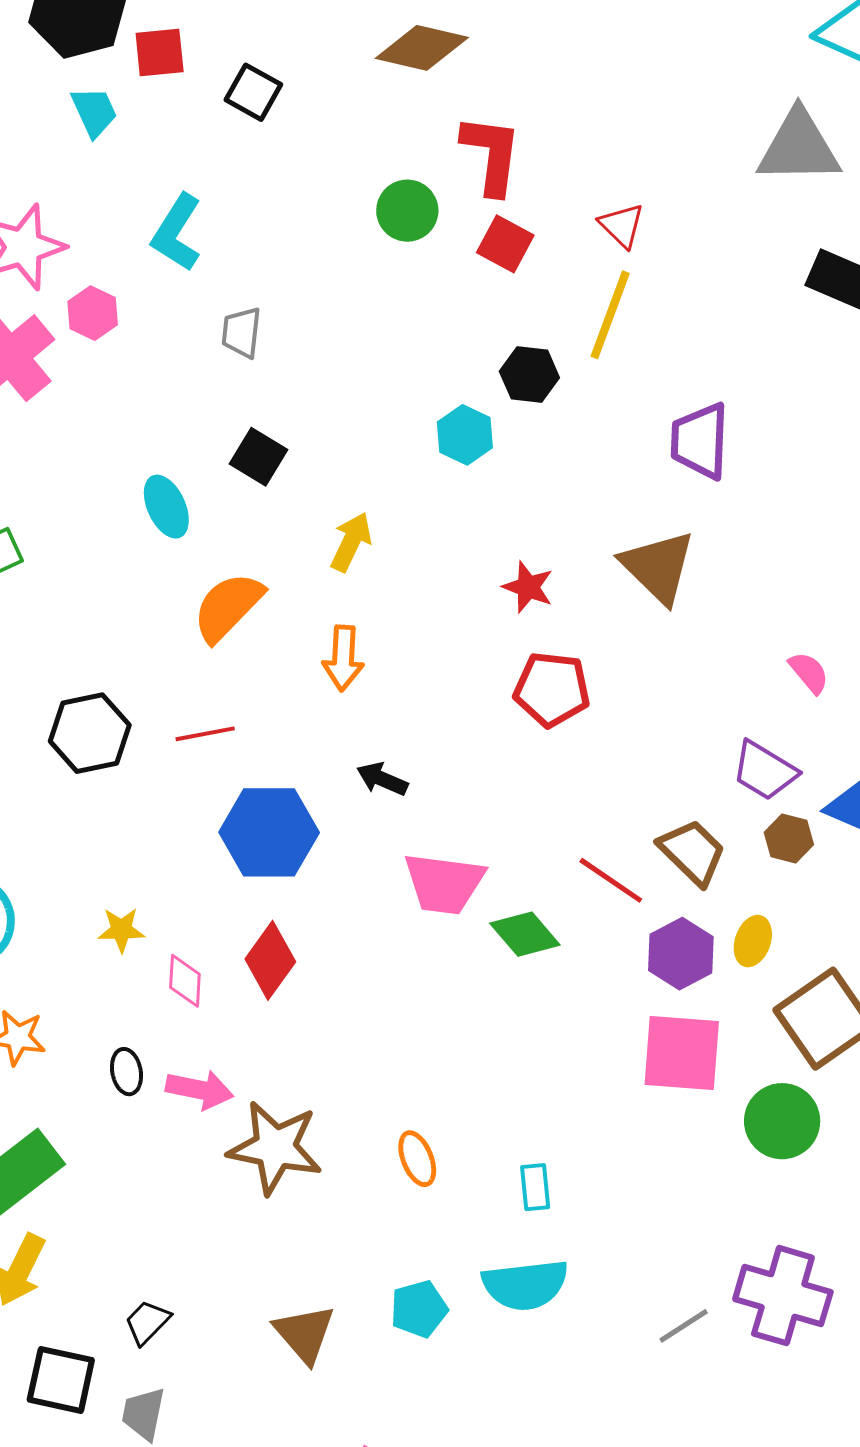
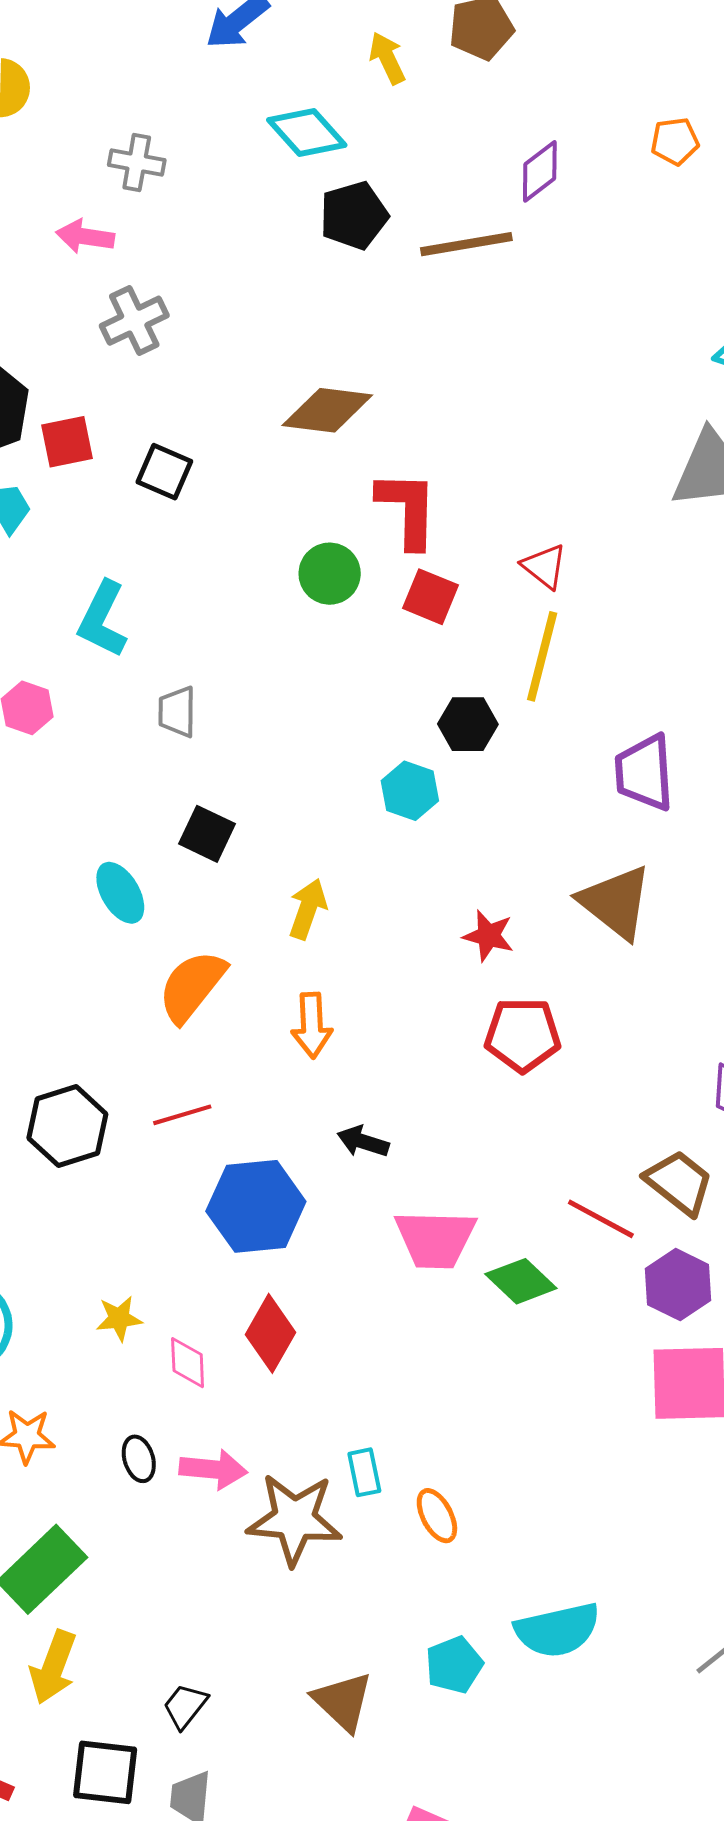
cyan rectangle: (535, 1187) -> (364, 1472), moved

